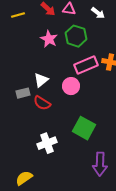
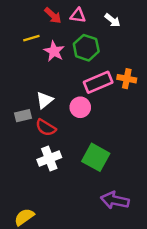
yellow line: (18, 15) -> (31, 38), moved
white cross: (47, 143) -> (49, 159), moved
purple arrow: (100, 164) -> (115, 200), turned 100

